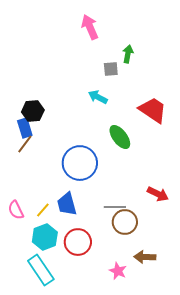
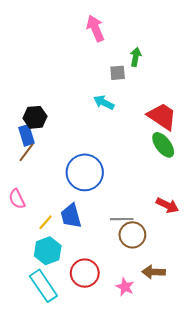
green ellipse: (120, 137) -> (163, 145), moved
pink semicircle: (16, 210) -> (17, 199), moved
red circle: (78, 242) -> (85, 273), moved

